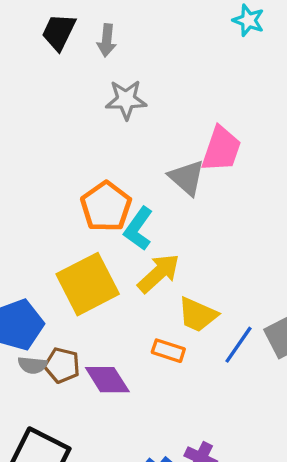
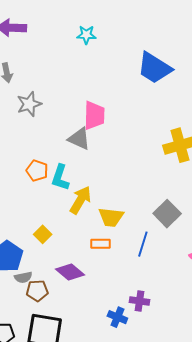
orange pentagon: (106, 207) -> (37, 171), size x0.7
yellow square: (88, 284) -> (43, 234), moved, size x0.5
blue line: (239, 345) -> (143, 244), moved
brown pentagon: (62, 365) -> (37, 291), moved

